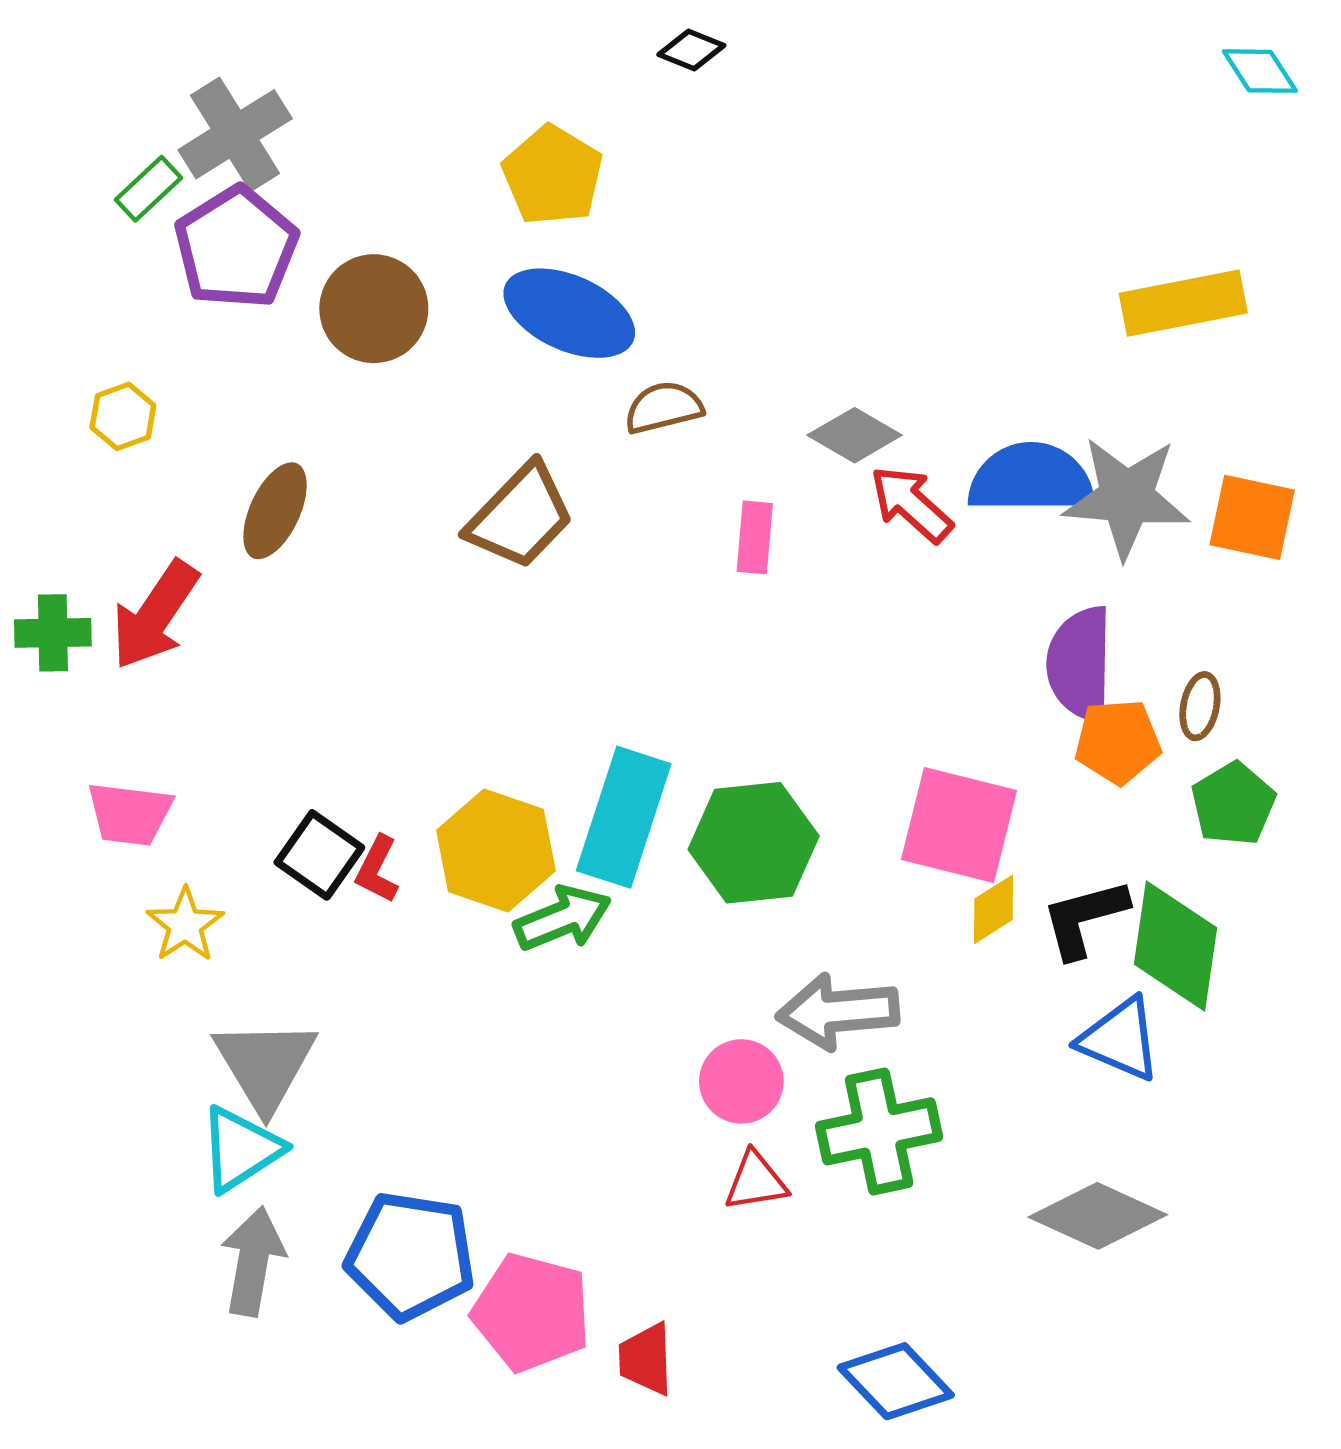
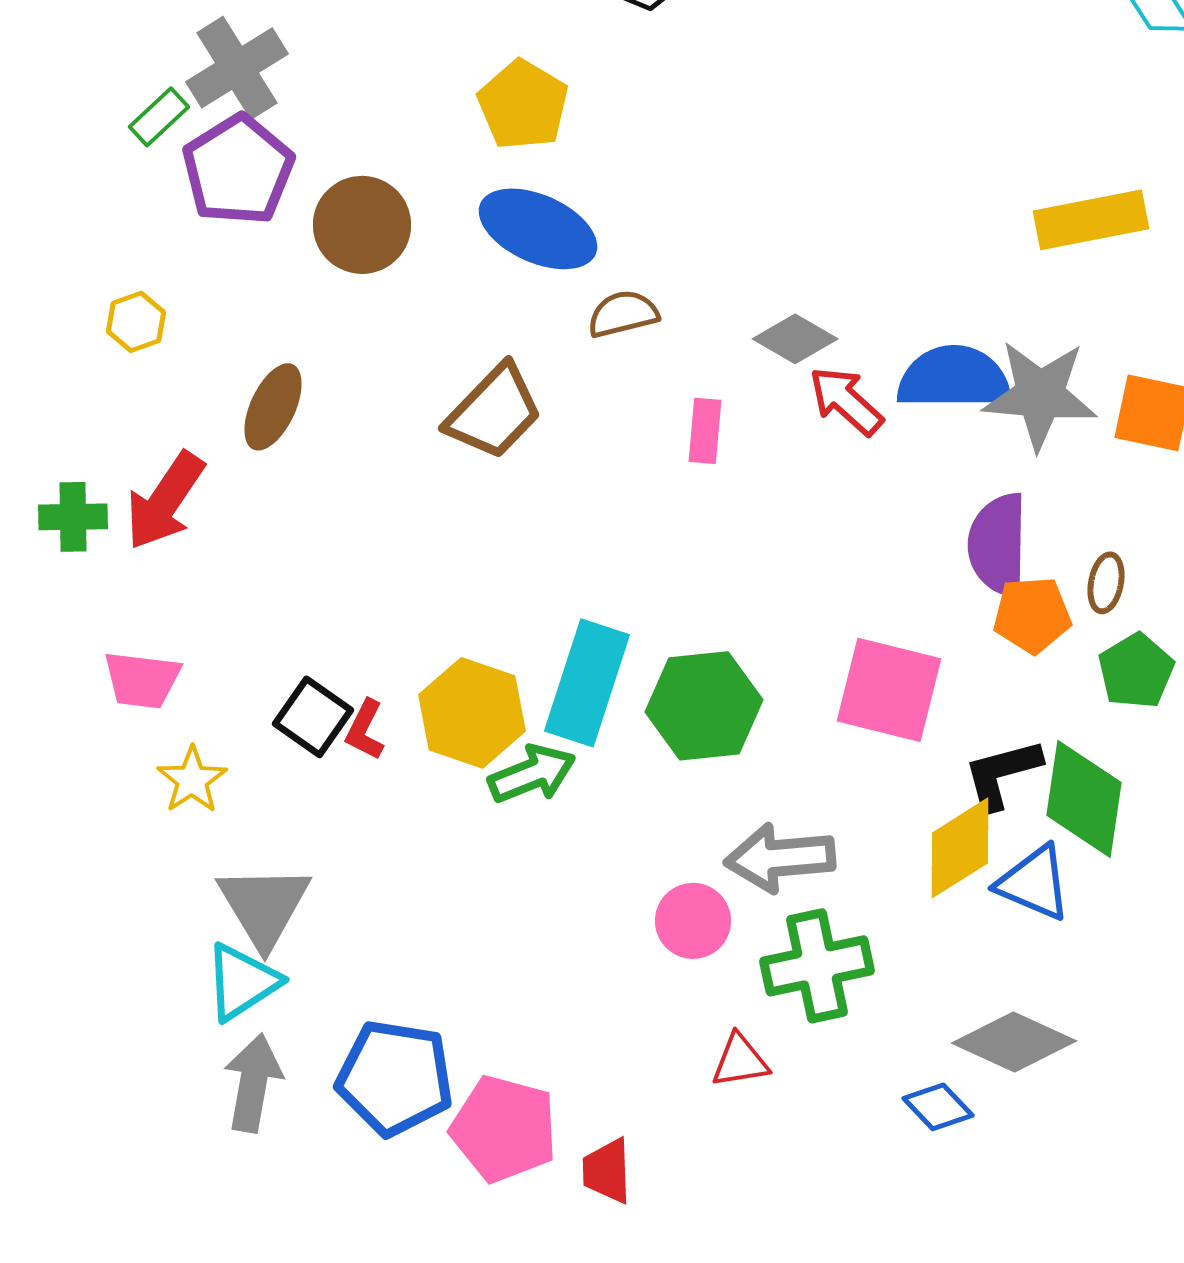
yellow diamond: (993, 909) -> (960, 848), moved, size x1.6
red triangle: (756, 1181) -> (740, 1061), moved
blue diamond: (896, 1381) -> (938, 1107), moved, size x0.7

